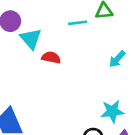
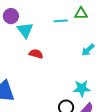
red semicircle: (51, 58) -> (36, 54), moved

